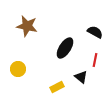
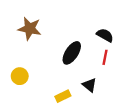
red line: (95, 60) -> (105, 57), moved

